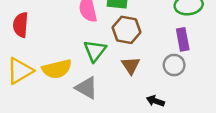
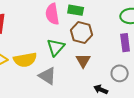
gray circle: (174, 65) -> (120, 73), moved

